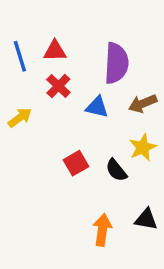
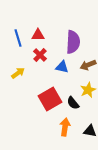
red square: (76, 163) -> (50, 99), size x1.6
orange arrow: (102, 230) -> (65, 127), moved

